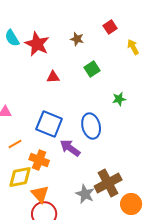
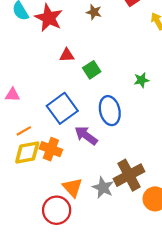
green square: (92, 69) -> (92, 70), moved
blue square: (49, 124) -> (62, 108), turned 32
yellow diamond: (20, 177) -> (27, 152), moved
orange triangle: (40, 194) -> (72, 188), moved

